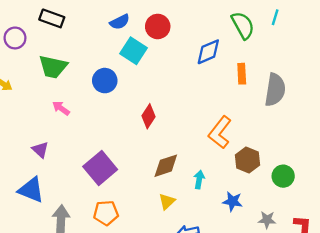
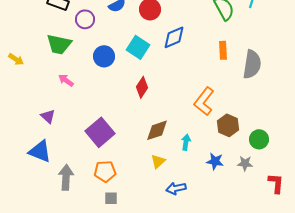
purple circle: (15, 38) -> (85, 19), moved
cyan square: (134, 51) -> (138, 47), moved
blue diamond: (208, 52) -> (174, 37), moved
gray star: (267, 220) -> (245, 163), moved

